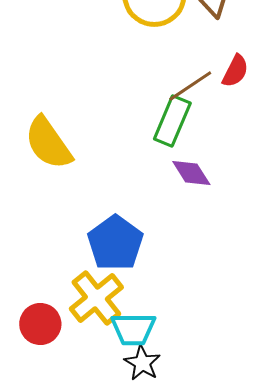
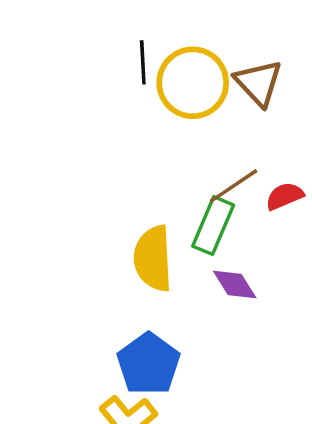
red semicircle: (235, 71) -> (285, 196), moved, turned -140
yellow semicircle: (48, 143) -> (153, 258), moved, turned 32

